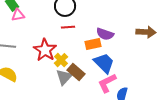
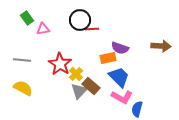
pink triangle: (18, 15) -> (43, 29), moved
red line: (68, 27) -> (92, 29), moved
pink L-shape: (107, 83) -> (122, 97), turned -125

